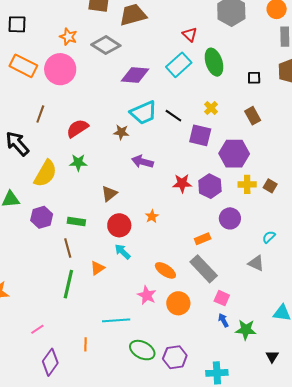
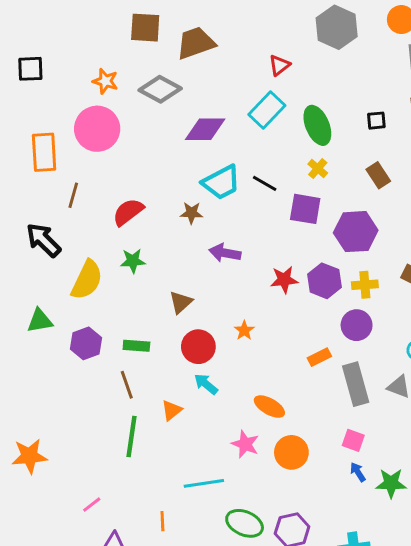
red triangle: (190, 34) -> (279, 65), turned 42
green ellipse: (214, 62) -> (317, 125), moved
orange rectangle: (23, 66) -> (44, 152), moved, turned 64
yellow cross: (247, 184) -> (365, 285), moved
gray rectangle: (204, 269) -> (356, 384), moved, turned 32

